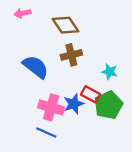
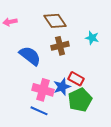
pink arrow: (22, 13) -> (10, 22), moved
cyan star: (110, 72) -> (92, 38), moved
green pentagon: (108, 105) -> (80, 100), moved

